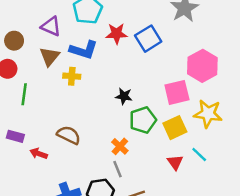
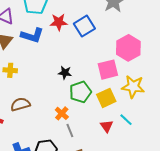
yellow cross: (72, 76) -> (10, 70), moved
brown semicircle: (69, 135) -> (20, 104), turned -42
gray line: (118, 169) -> (70, 131), moved

